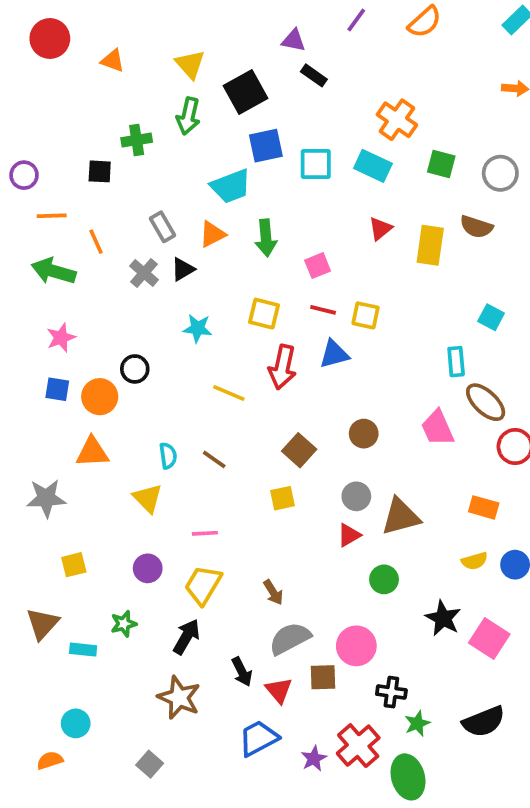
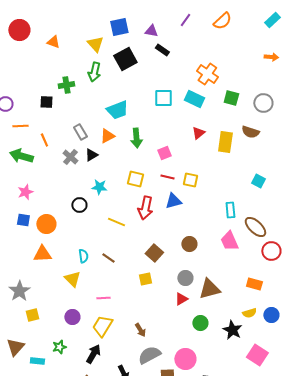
blue square: (266, 146) -> (119, 27), moved
cyan rectangle: (456, 362) -> (230, 210), moved
black circle: (135, 369) -> (79, 205), moved
gray star: (46, 498) -> (19, 291), moved, turned -30
black star: (443, 618) -> (232, 330), moved

